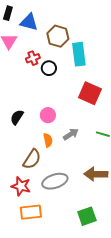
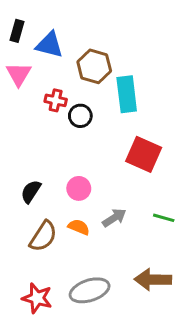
red cross: (33, 58) -> (56, 100), turned 32
orange semicircle: (48, 140) -> (79, 227), turned -56
brown semicircle: (32, 159) -> (43, 236), moved

